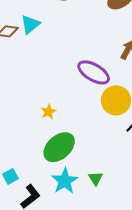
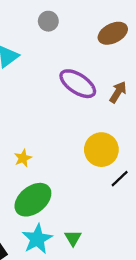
purple ellipse: (94, 72) -> (78, 84), moved

